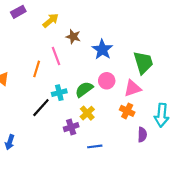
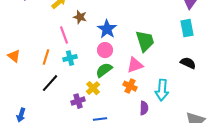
orange line: (37, 69) -> (46, 57), moved
pink circle: (107, 81) -> (105, 50), moved
green semicircle: (84, 89) -> (104, 70), moved
cyan cross: (59, 93) -> (70, 58), moved

